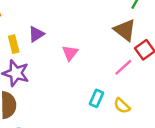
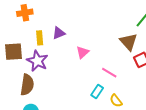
pink line: (123, 67) -> (109, 73), moved, turned 63

